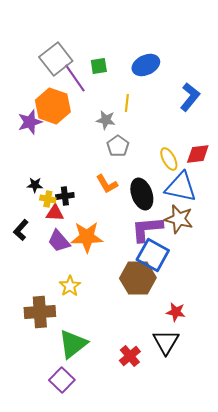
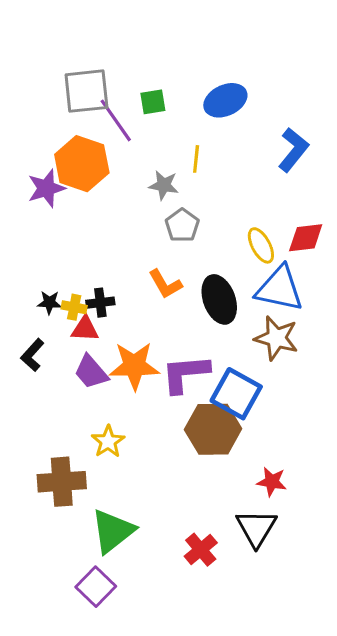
gray square: (56, 59) -> (86, 91), turned 32
black star: (35, 185) -> (49, 303), moved
purple L-shape: (147, 229) -> (185, 374), moved

